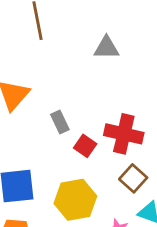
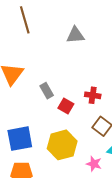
red cross: (124, 134) -> (93, 95), size x0.6

